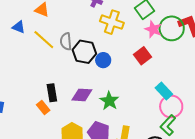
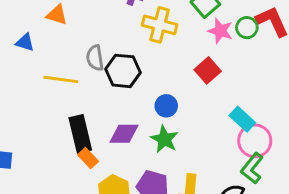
green circle: (172, 28) -> (247, 28), size x0.6
yellow line: (44, 40) -> (61, 79), moved, turned -30
blue circle: (103, 60) -> (166, 106), moved
black rectangle: (52, 93) -> (80, 134), size x1.4
orange rectangle: (43, 107) -> (88, 158), moved

